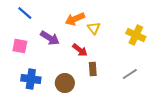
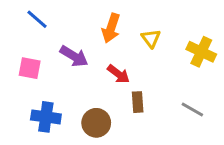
orange arrow: (75, 19) -> (111, 28), turned -48
yellow triangle: (94, 28) -> (151, 38), moved
gray line: (130, 74) -> (192, 110), turned 63

